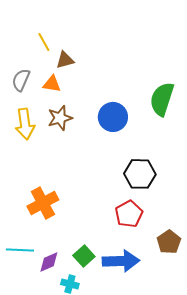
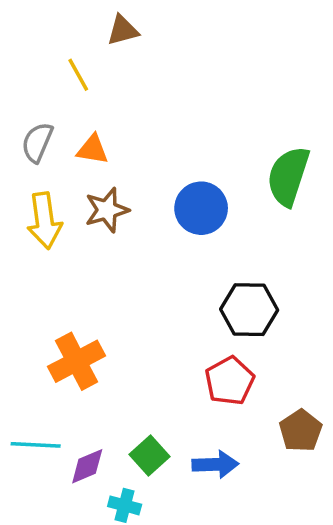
brown triangle: (65, 60) -> (123, 30), moved
blue arrow: (121, 261) -> (215, 464), size x0.7

